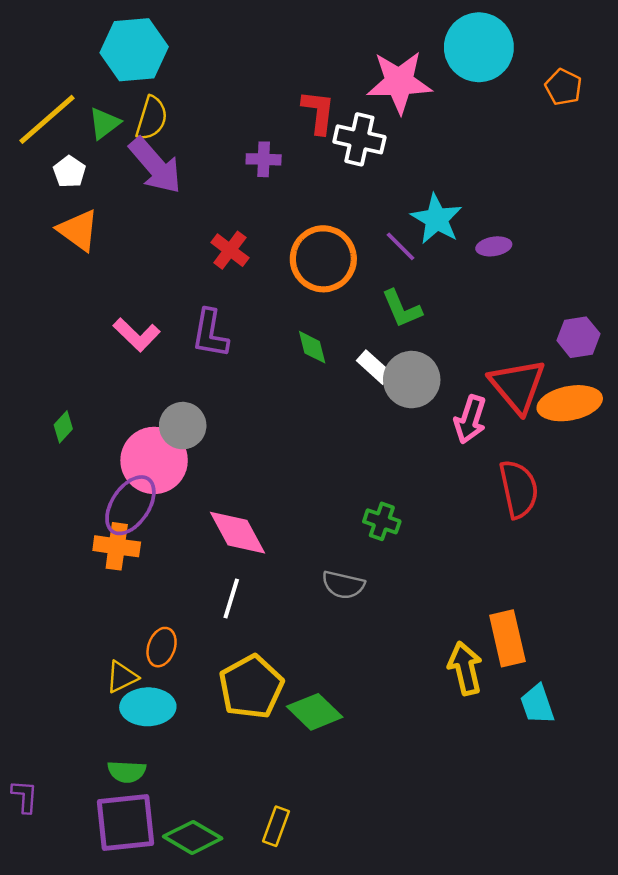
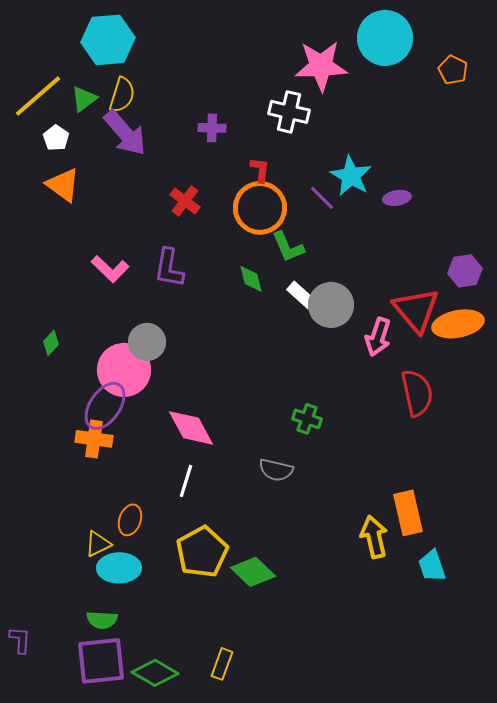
red L-shape: (318, 112) -> (260, 170), moved, size x0.7
green L-shape: (402, 309) -> (288, 247), moved

